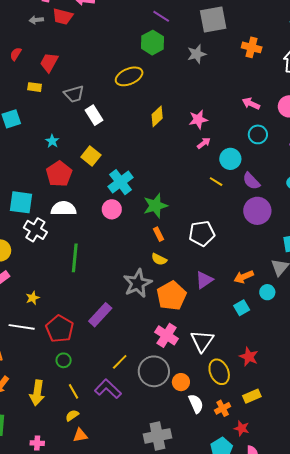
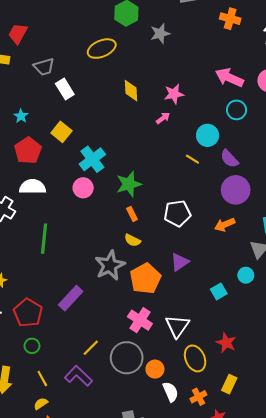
gray star: (197, 54) -> (160, 34), moved
pink arrow: (251, 104) -> (229, 78), size x1.5
yellow diamond: (157, 116) -> (131, 91), turned -50
pink arrow: (204, 143) -> (163, 118), moved
orange arrow: (244, 277) -> (225, 225), moved
yellow rectangle: (252, 396) -> (229, 384), turned -42

